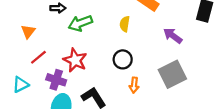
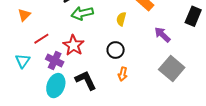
orange triangle: (28, 31) -> (24, 15), moved
gray square: (172, 74) -> (172, 69), moved, turned -30
cyan triangle: (21, 85) -> (23, 61), turned -35

